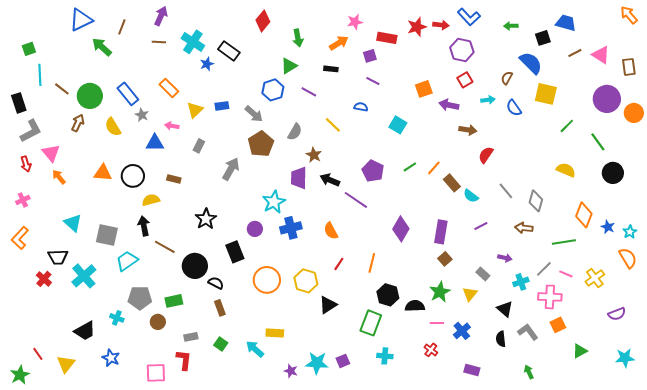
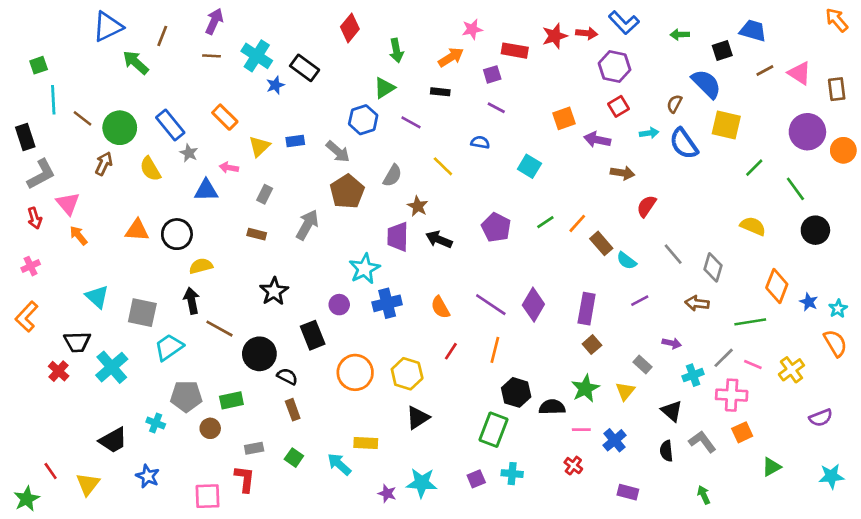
blue semicircle: (514, 108) -> (684, 144), size x1.4
brown rectangle: (174, 179) -> (257, 234), moved
purple line: (356, 200) -> (491, 305), moved
black triangle: (328, 305) -> (418, 418), moved
purple square: (343, 361) -> (476, 479), moved

